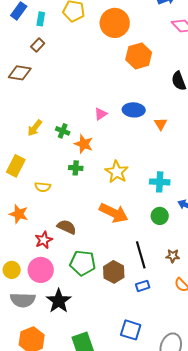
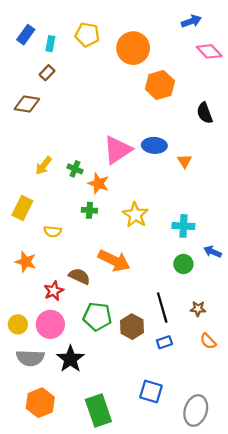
pink triangle: (101, 114) -> (117, 150), size x2.0
orange arrow: (114, 213) -> (114, 261), moved

